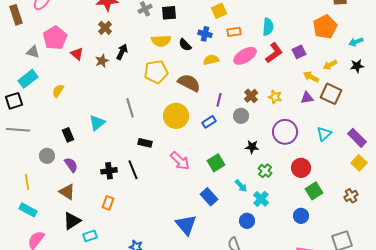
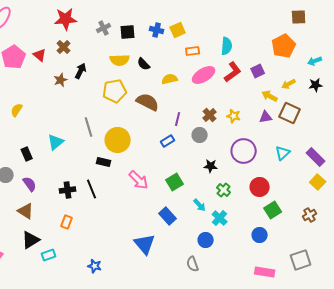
blue cross: (205, 34) -> (157, 30), moved
red triangle: (77, 54) -> (40, 55), moved
yellow circle: (176, 116) -> (118, 140), moved

